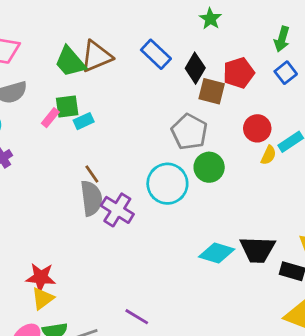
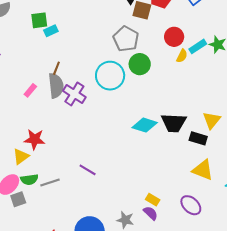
pink rectangle: (50, 118) -> (30, 90), moved
brown line: (92, 174) -> (56, 68), turned 56
red star: (41, 277) -> (35, 139), moved

